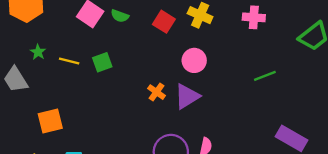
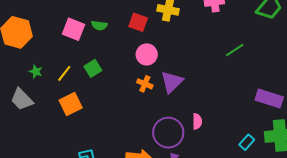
pink circle: (194, 60) -> (147, 54), moved
yellow line: (69, 61) -> (64, 73), turned -54
orange square: (50, 121) -> (71, 104), moved

